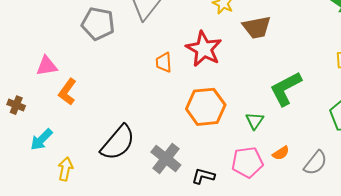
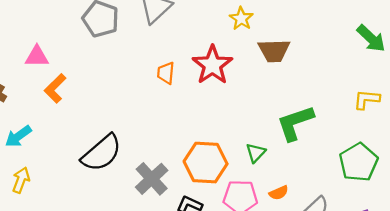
orange hexagon: (206, 107) -> (206, 163), moved
yellow arrow: (65, 169) -> (21, 180), moved

